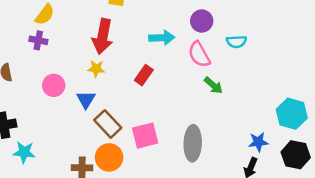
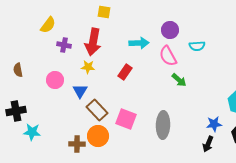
purple cross: (38, 40) -> (64, 45), moved
pink square: (145, 136) -> (126, 119), turned 35

